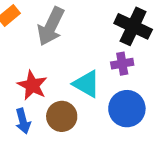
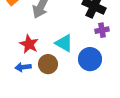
purple cross: (122, 64) -> (102, 30), moved
blue arrow: (23, 121) -> (23, 67), turned 98

